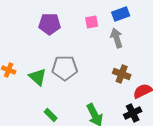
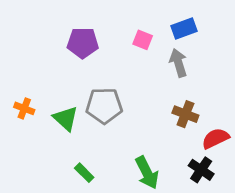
pink square: (92, 22) -> (143, 40), turned 32
black cross: (133, 113) -> (201, 170), turned -30

